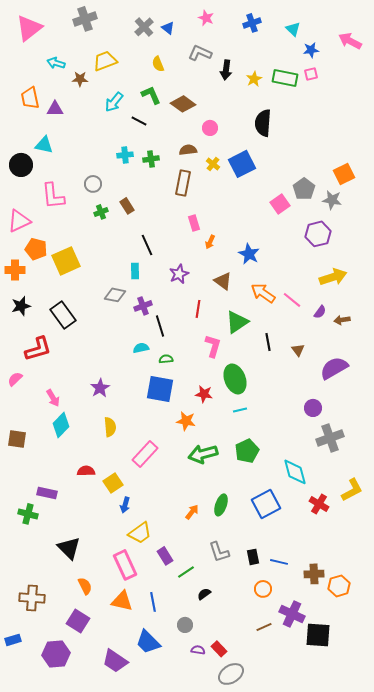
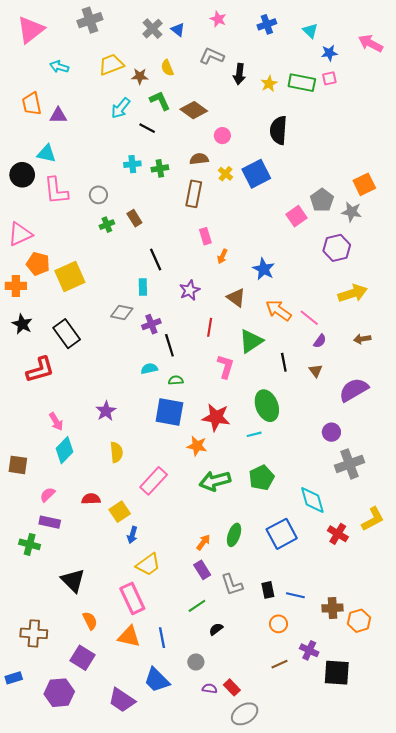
brown star: (80, 79) -> (140, 76), moved
pink L-shape: (53, 196) -> (56, 191), moved
black star: (21, 306) -> (22, 324), turned -30
purple semicircle: (320, 312) -> (320, 341), moved
pink semicircle: (15, 379) -> (48, 495), moved
green ellipse: (235, 379) -> (267, 406), moved
red star: (204, 394) -> (216, 417), size x1.5
purple rectangle: (165, 556) -> (202, 570), moved
purple cross: (292, 614) -> (309, 650), size x0.7

